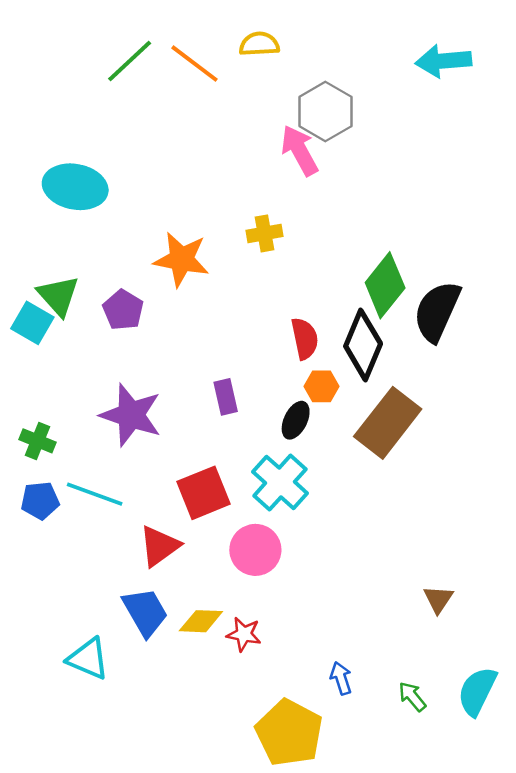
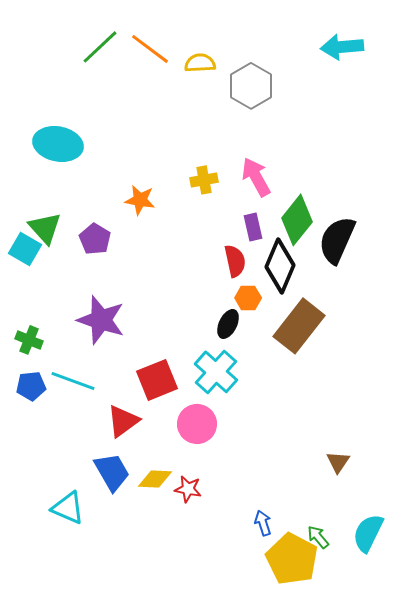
yellow semicircle: (259, 44) -> (200, 63), moved
pink arrow: (300, 150) -> (256, 177), moved
orange star: (181, 259) -> (140, 200), size x0.7
purple rectangle: (226, 397) -> (253, 227), moved
yellow pentagon: (289, 733) -> (292, 559), moved

